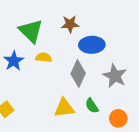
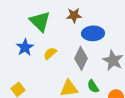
yellow semicircle: (44, 57) -> (50, 53), moved, turned -48

